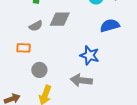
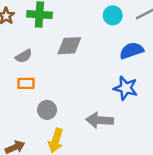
gray semicircle: (36, 26) -> (24, 56), moved
blue star: (90, 55) -> (126, 88), moved

